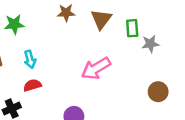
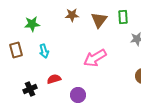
green rectangle: (132, 28) -> (123, 17), moved
red semicircle: (32, 85) -> (54, 79), moved

